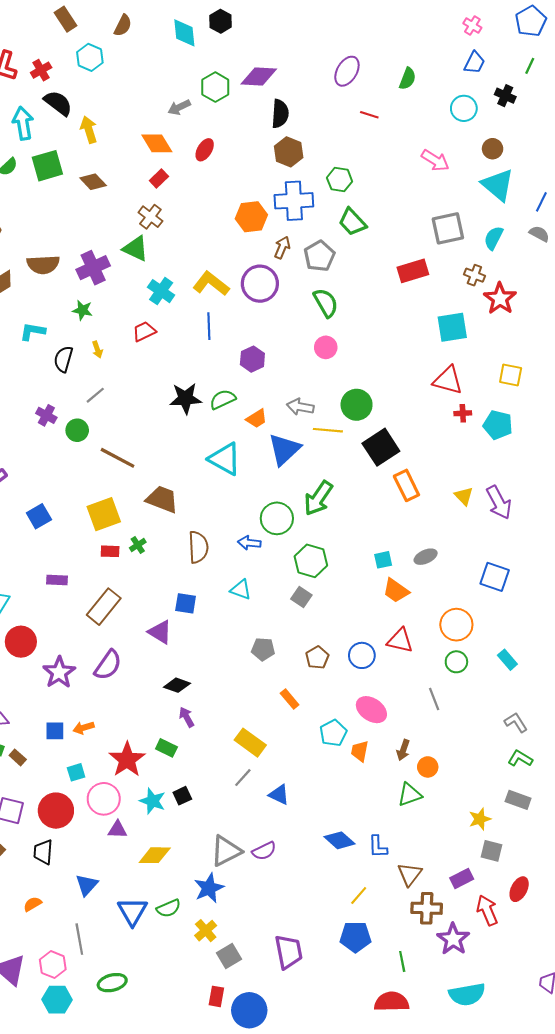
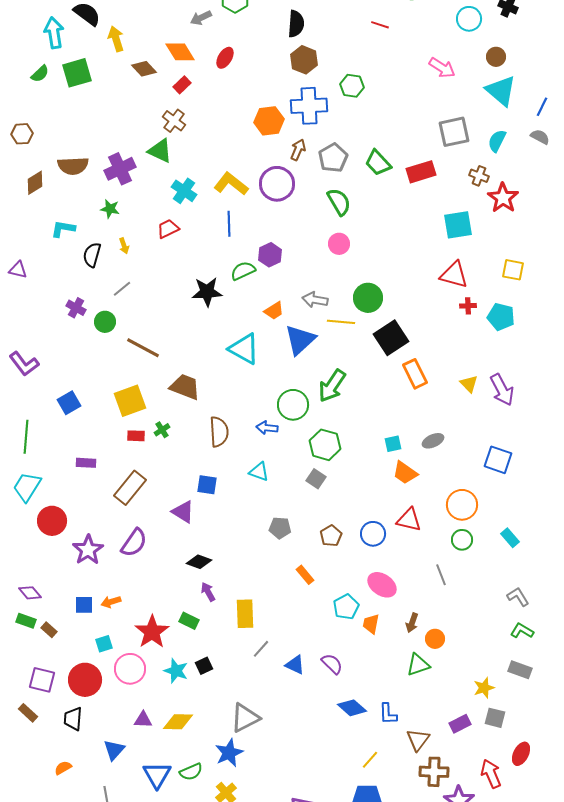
brown diamond: (93, 182) -> (144, 69), moved
green trapezoid: (352, 222) -> (378, 163), moved
green semicircle: (223, 399) -> (243, 271), moved
yellow rectangle: (250, 743) -> (245, 614), moved, turned 52
purple triangle: (118, 830) -> (143, 720), moved
purple semicircle: (264, 851) -> (332, 664), moved, turned -110
purple rectangle: (462, 879) -> (460, 724), moved

